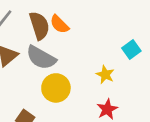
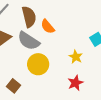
orange semicircle: (59, 24) -> (48, 27), moved

